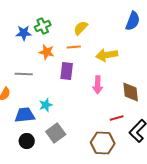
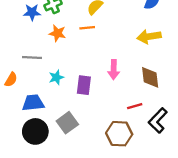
yellow arrow: (107, 55) -> (149, 37), moved
purple rectangle: (67, 71) -> (84, 85), moved
cyan star: (46, 105) -> (56, 77), moved
black circle: (27, 141) -> (35, 131), size x1.5

